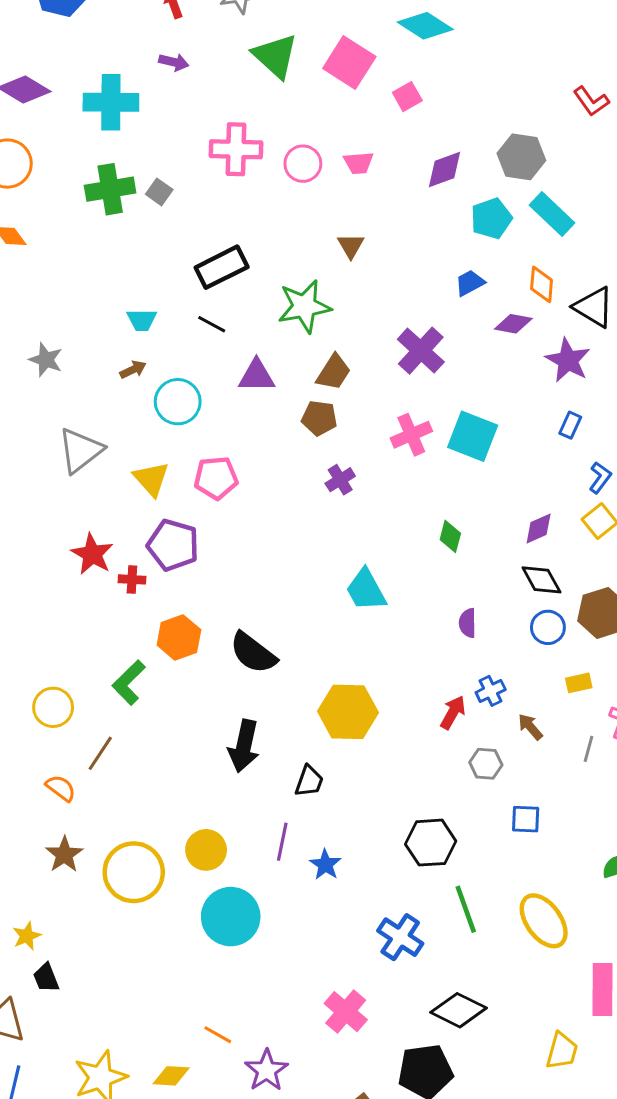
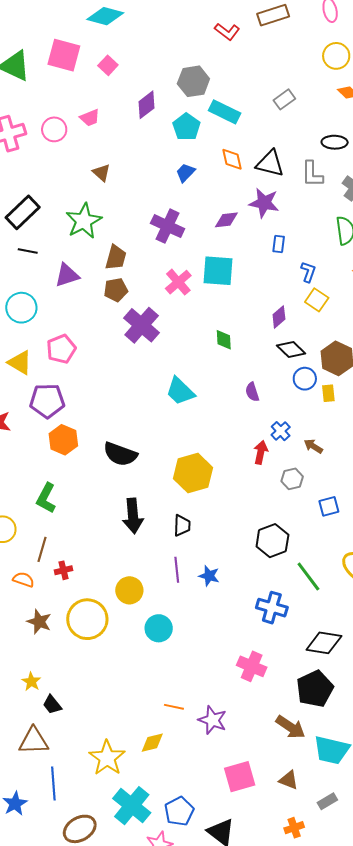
purple diamond: (513, 324) -> (226, 220), moved
purple cross: (340, 480) -> (142, 325), size x1.8
red cross: (132, 579) -> (64, 570), moved
orange hexagon: (179, 637) -> (63, 440), moved
yellow rectangle: (579, 683) -> (328, 393), moved, turned -66
cyan circle: (231, 917) -> (159, 628), size x0.7

